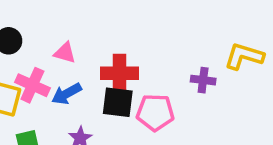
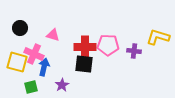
blue arrow: (67, 94) -> (44, 67), moved, turned 132
pink pentagon: (155, 112) -> (108, 45), moved

